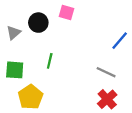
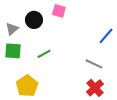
green line: (50, 61) -> (44, 54), turned 48
green square: (15, 70) -> (13, 51), moved

